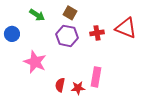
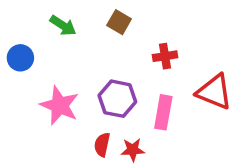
red triangle: (126, 28) -> (214, 92), moved
purple hexagon: (67, 36) -> (117, 99), moved
pink rectangle: (96, 77) -> (163, 112), moved

